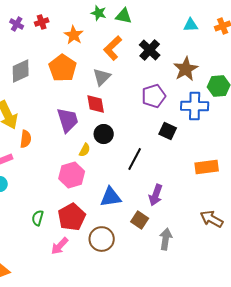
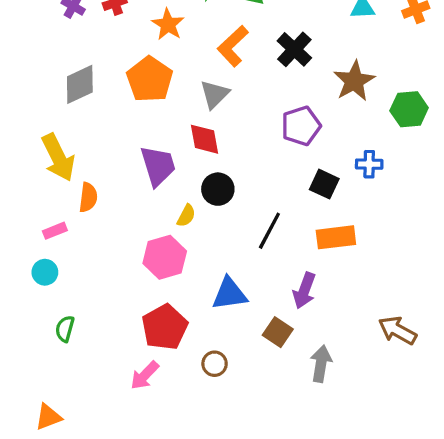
blue cross: (195, 106) -> (369, 164), moved, size x0.6
orange rectangle: (207, 167) -> (336, 237), moved
green semicircle: (38, 218) -> (65, 329), moved
brown circle: (102, 239) -> (215, 364), size x0.6

